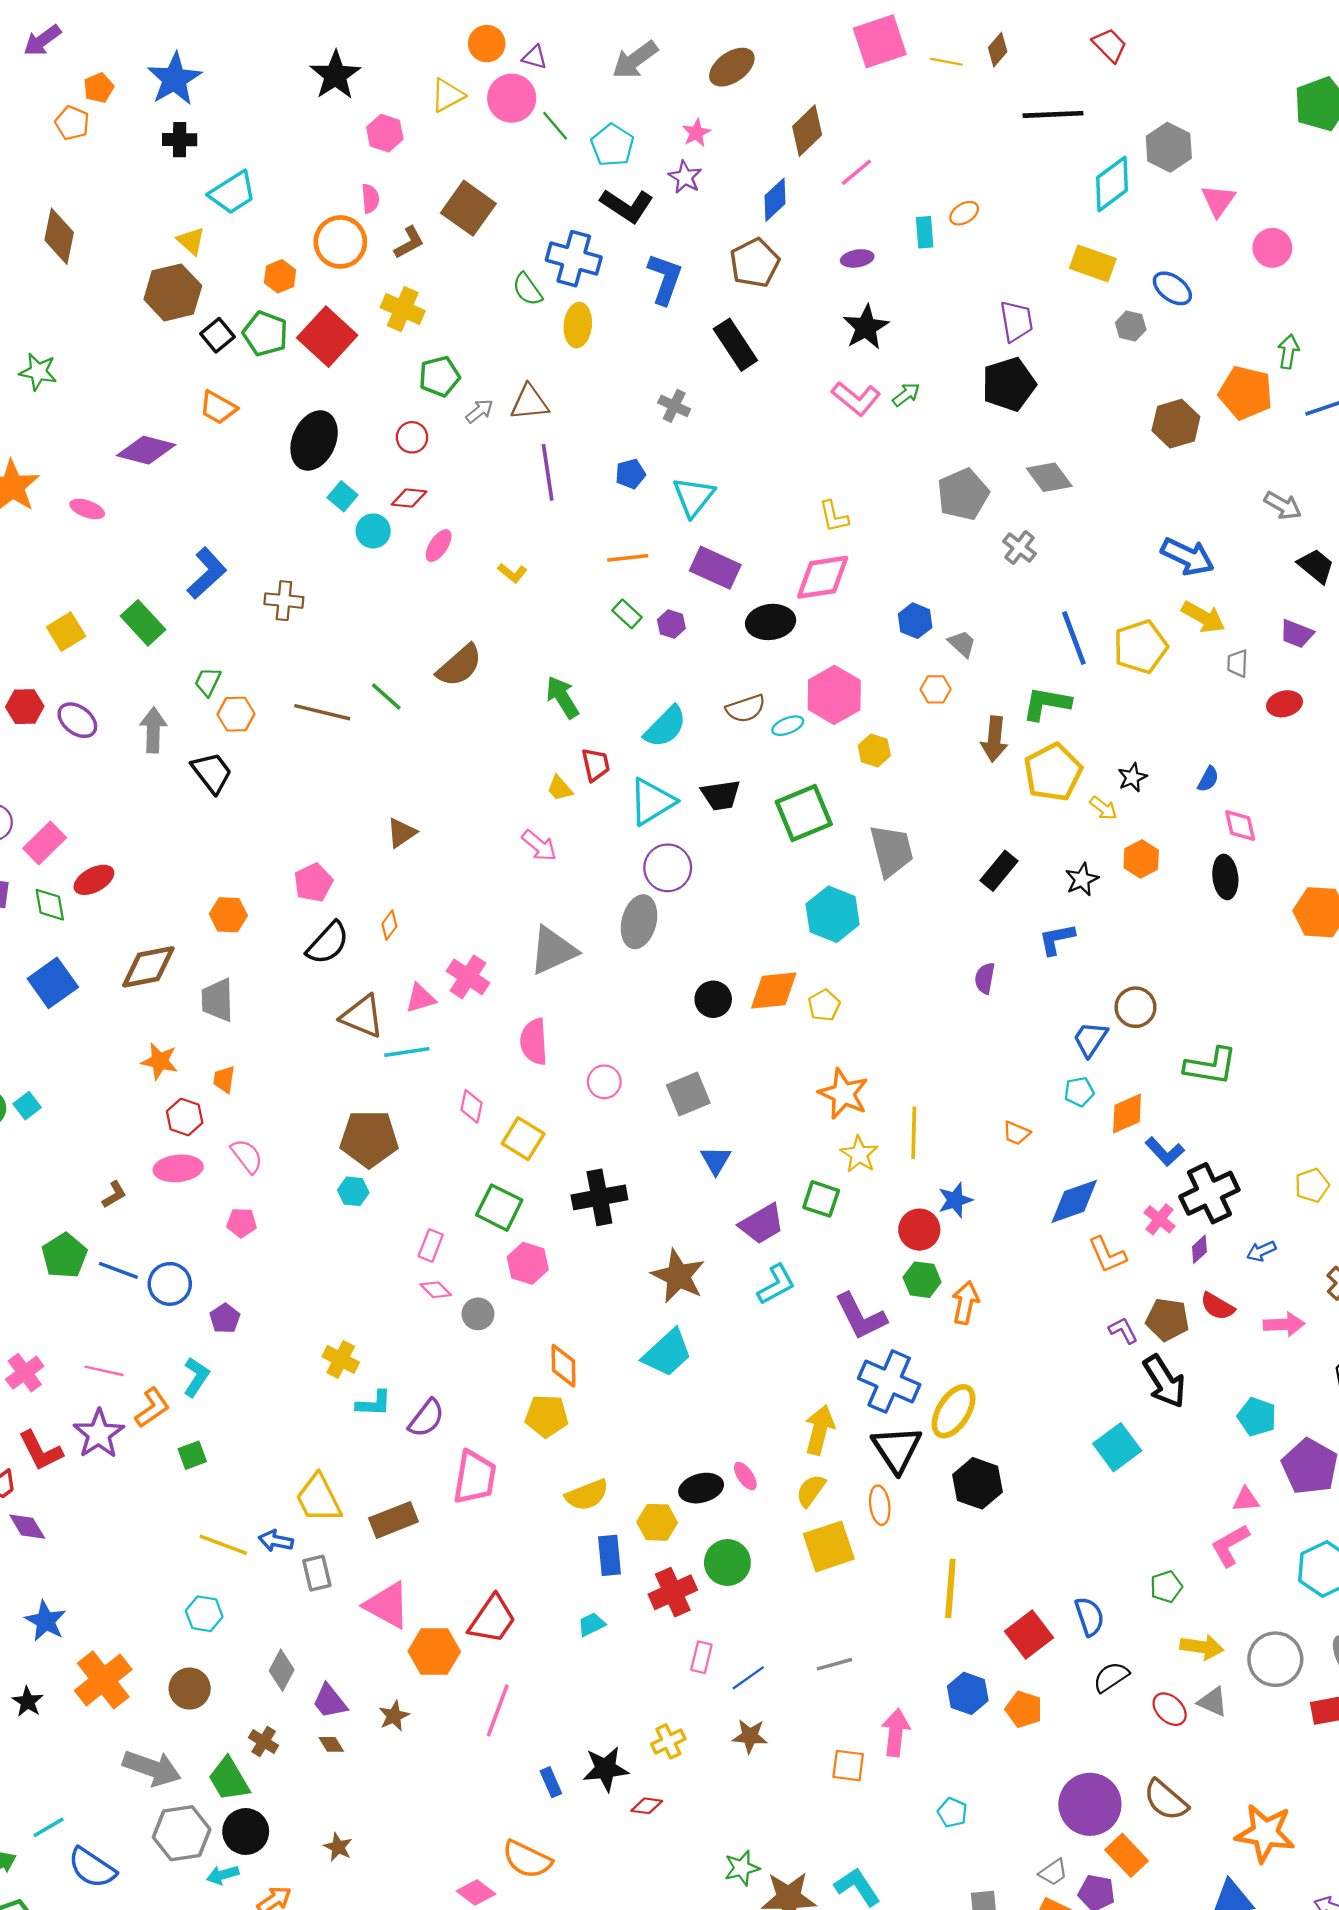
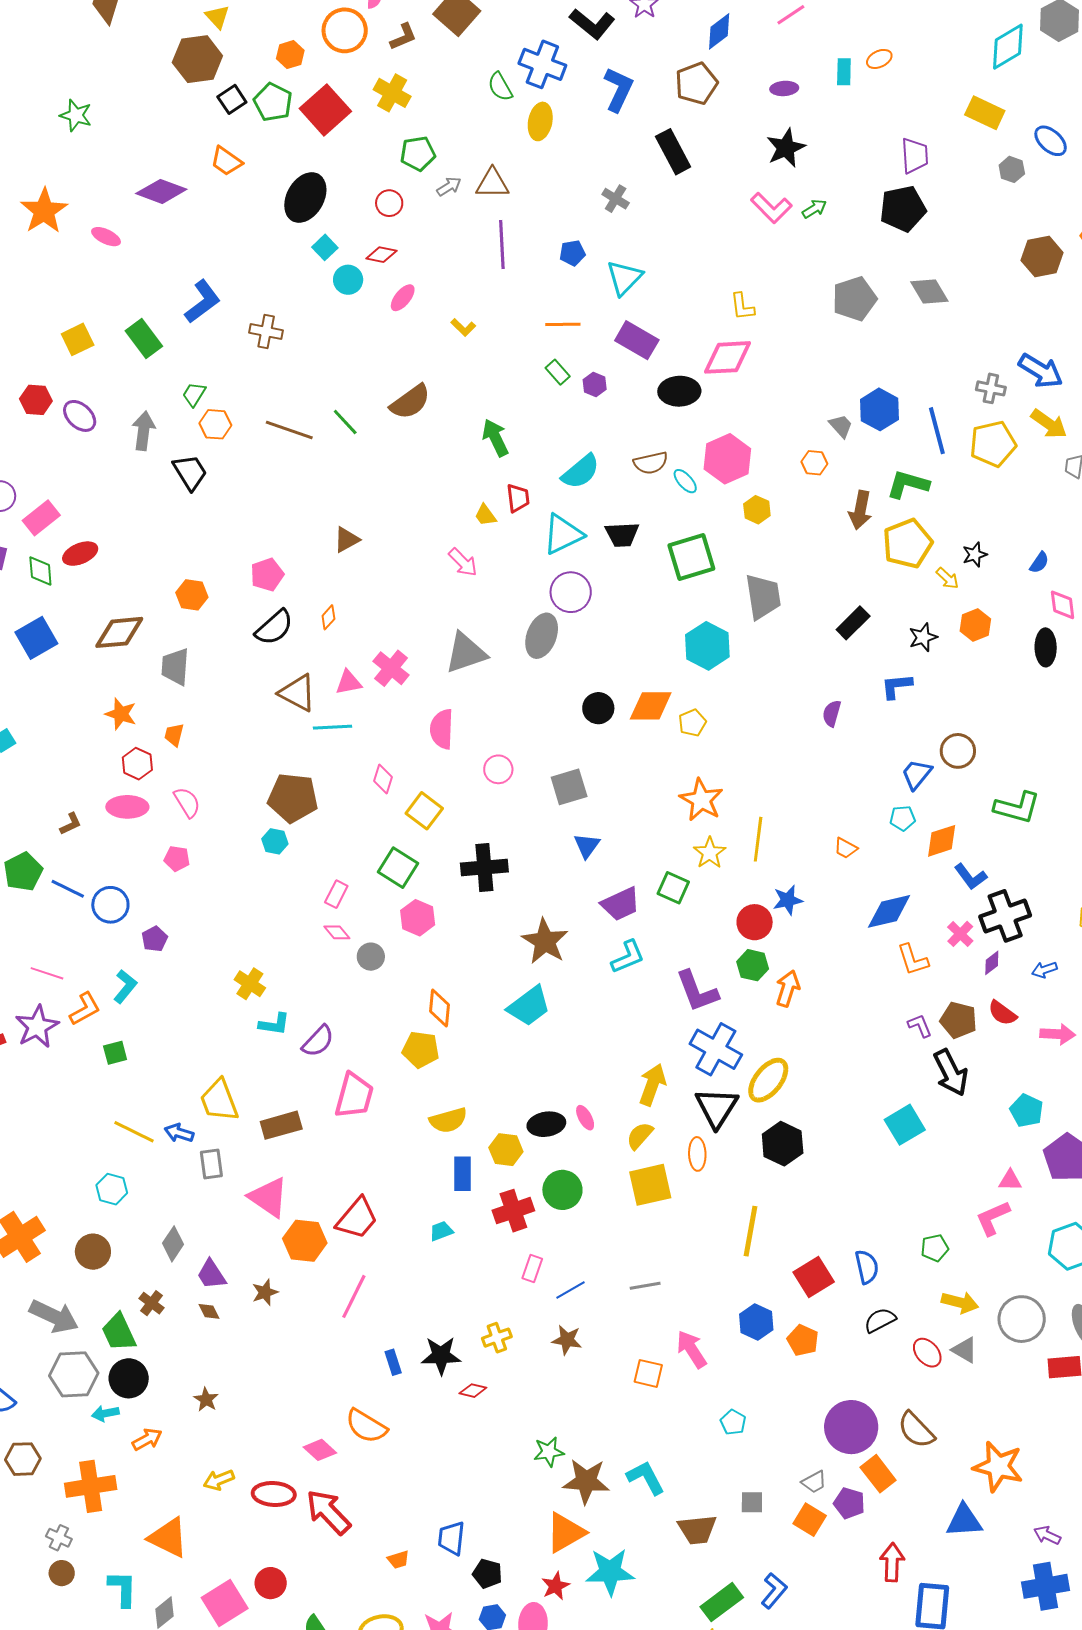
gray cross: (1020, 547) -> (991, 388), moved, turned -32
blue hexagon: (915, 621) -> (880, 409), moved, size x1.4
cyan ellipse: (788, 726) -> (685, 481), turned 64
pink arrow: (896, 1733) -> (692, 1349), turned -45

